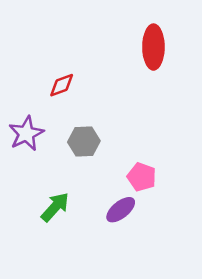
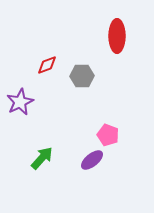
gray hexagon: (84, 141) -> (82, 76), moved

